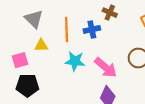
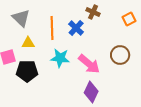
blue cross: (92, 29) -> (76, 28), turned -35
black pentagon: (27, 85) -> (27, 71), moved

